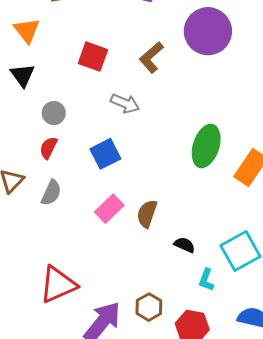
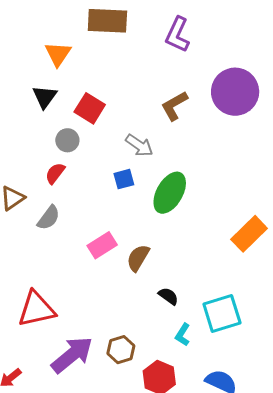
red square: (93, 57) -> (90, 108), moved
green ellipse: (206, 146) -> (170, 193), moved
blue square: (105, 154) -> (124, 179), moved, size x0.7

